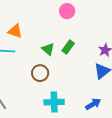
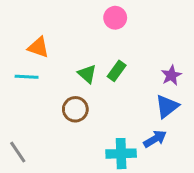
cyan cross: (54, 102) -> (121, 154), moved
blue arrow: (93, 104) -> (155, 139), moved

